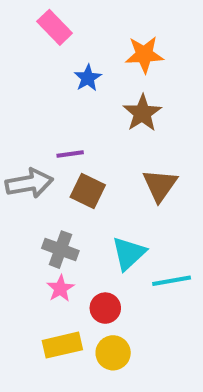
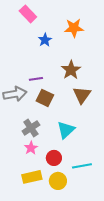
brown star: (142, 113) -> (71, 70), moved
gray cross: (60, 250) -> (31, 128), turned 36
cyan line: (172, 281) -> (82, 166), moved

